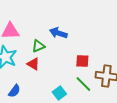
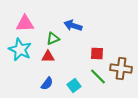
red triangle: (33, 64) -> (48, 57), turned -32
blue semicircle: (14, 91) -> (47, 84), moved

